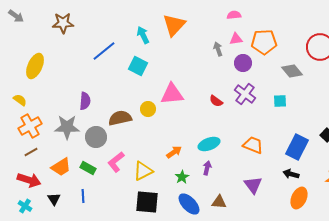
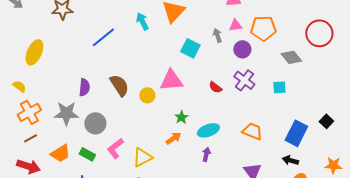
cyan square: (138, 66) -> (190, 48), moved
brown semicircle: (120, 118) -> (119, 85), moved, turned 70
green star: (182, 177) -> (181, 117), moved

